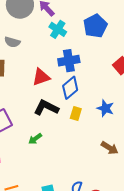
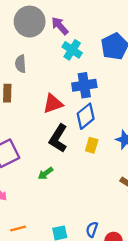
gray semicircle: (12, 42) -> (21, 64), turned 70
black L-shape: (46, 108) -> (58, 138), turned -85

